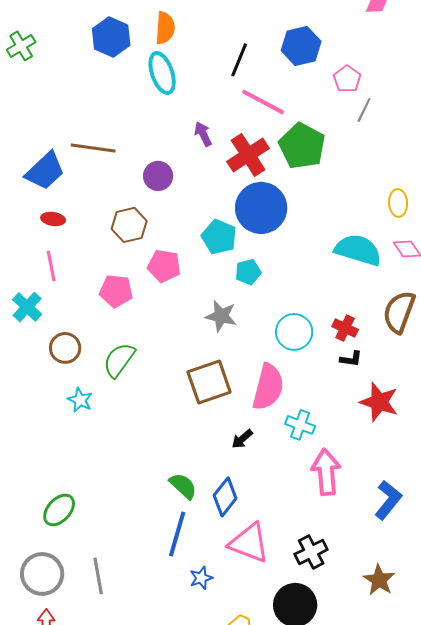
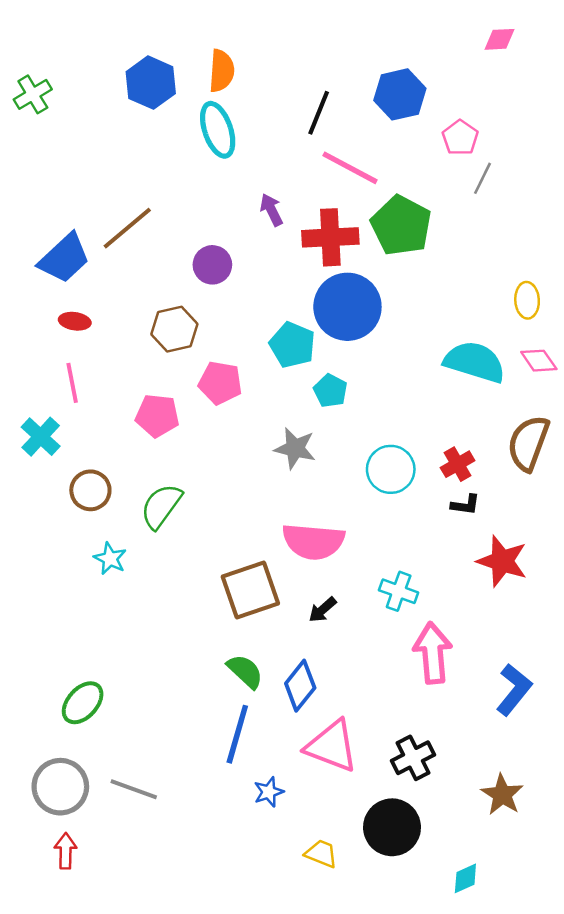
brown line: (93, 148) -> (127, 228), turned -48
red cross: (248, 155) -> (330, 237), turned 30
cyan pentagon: (248, 272) -> (330, 391), turned -30
red cross: (345, 328) -> (458, 464), turned 35
brown square: (209, 382) -> (250, 590), moved
pink semicircle: (268, 387) -> (313, 541), moved, turned 81
gray line: (98, 576) -> (134, 789), turned -60

